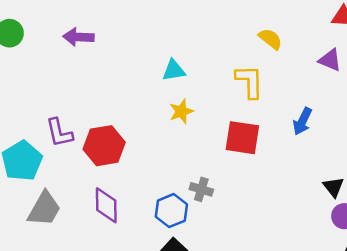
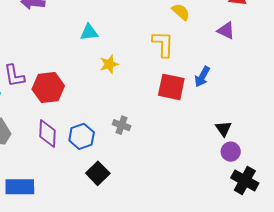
cyan triangle: (174, 70) -> (89, 32), moved
red square: (242, 138) -> (171, 87), moved
blue hexagon: (171, 211) -> (82, 136), moved

